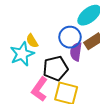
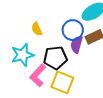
cyan star: (22, 54) -> (22, 55), moved

